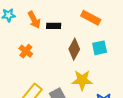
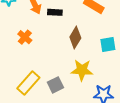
cyan square: (100, 48) -> (108, 44), moved

